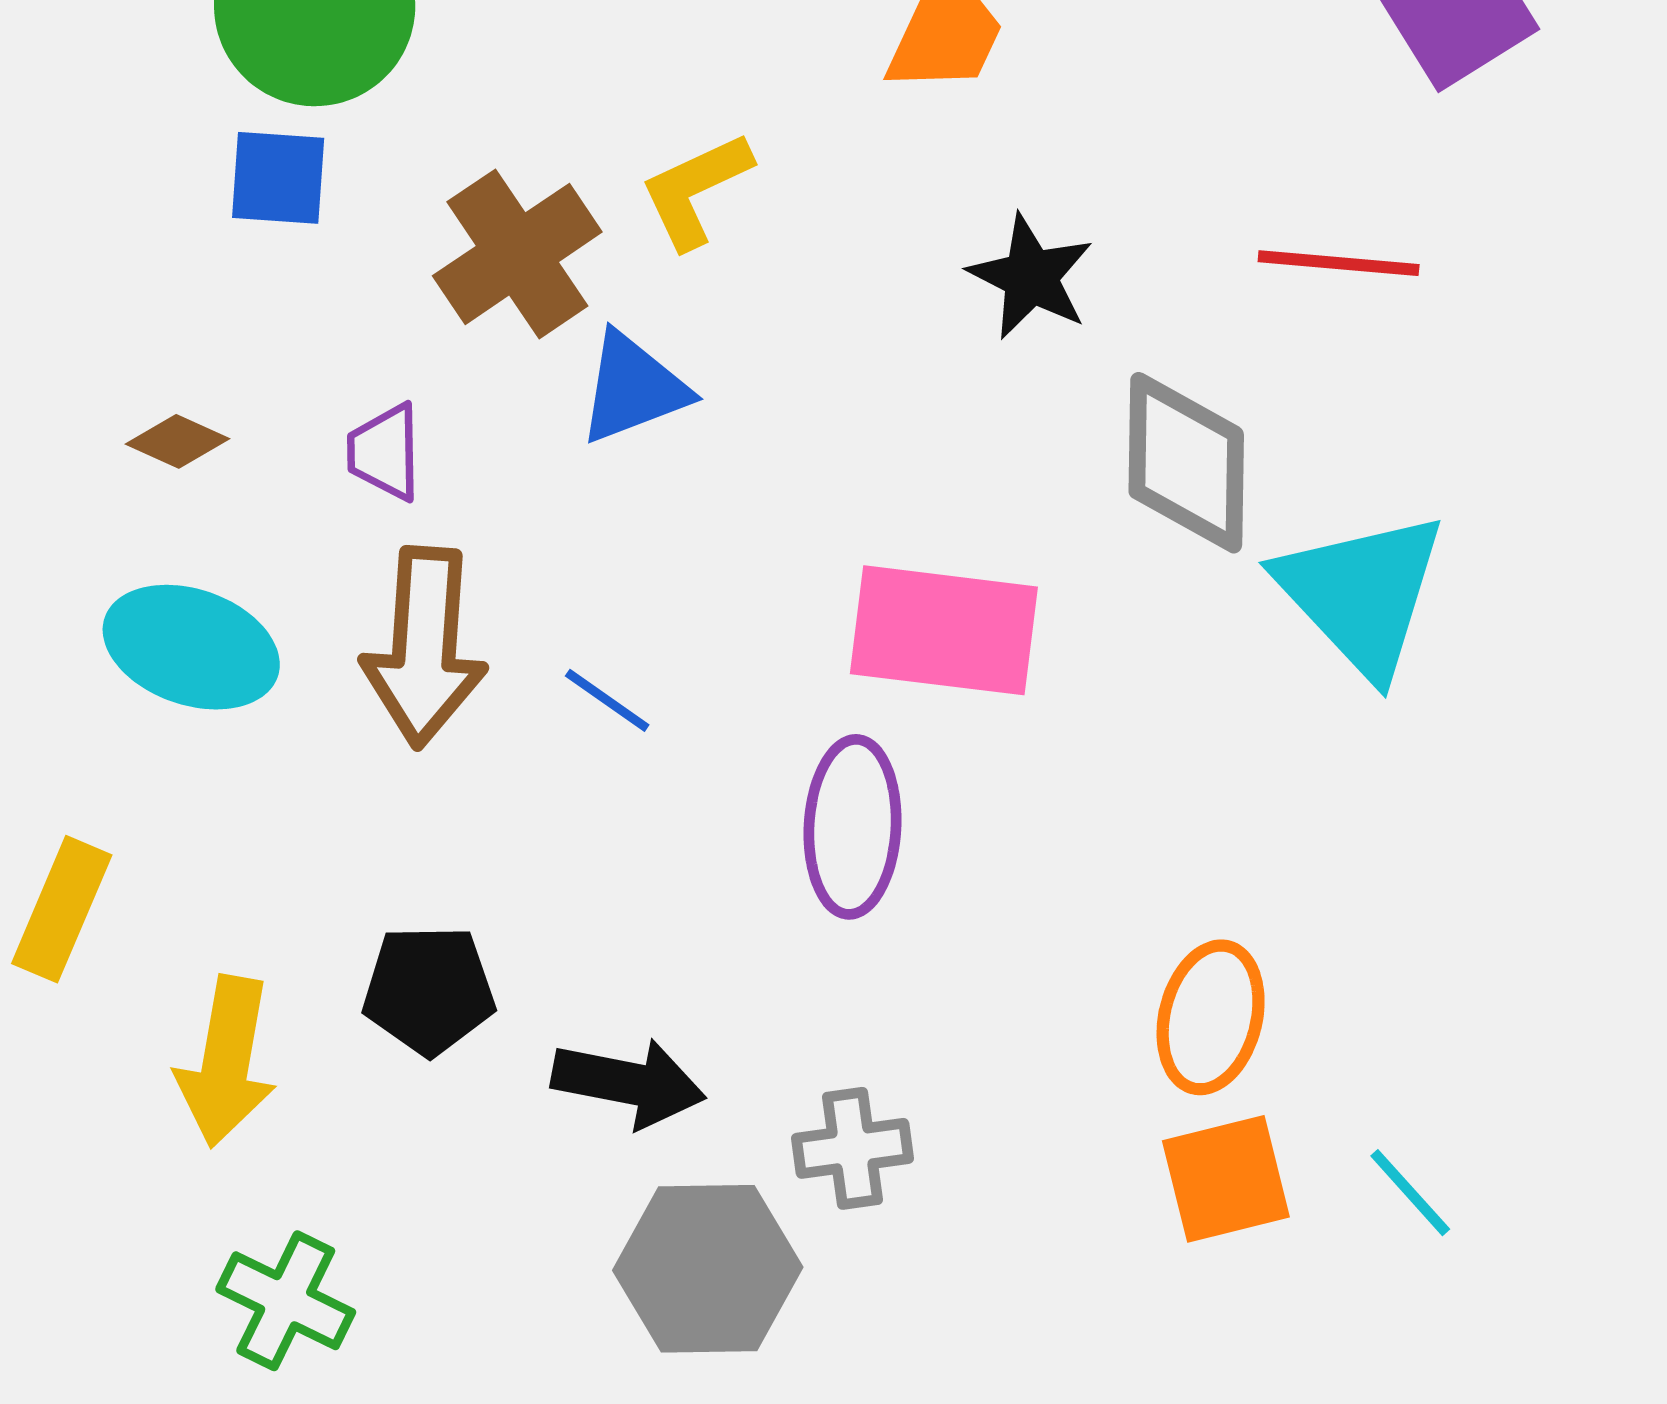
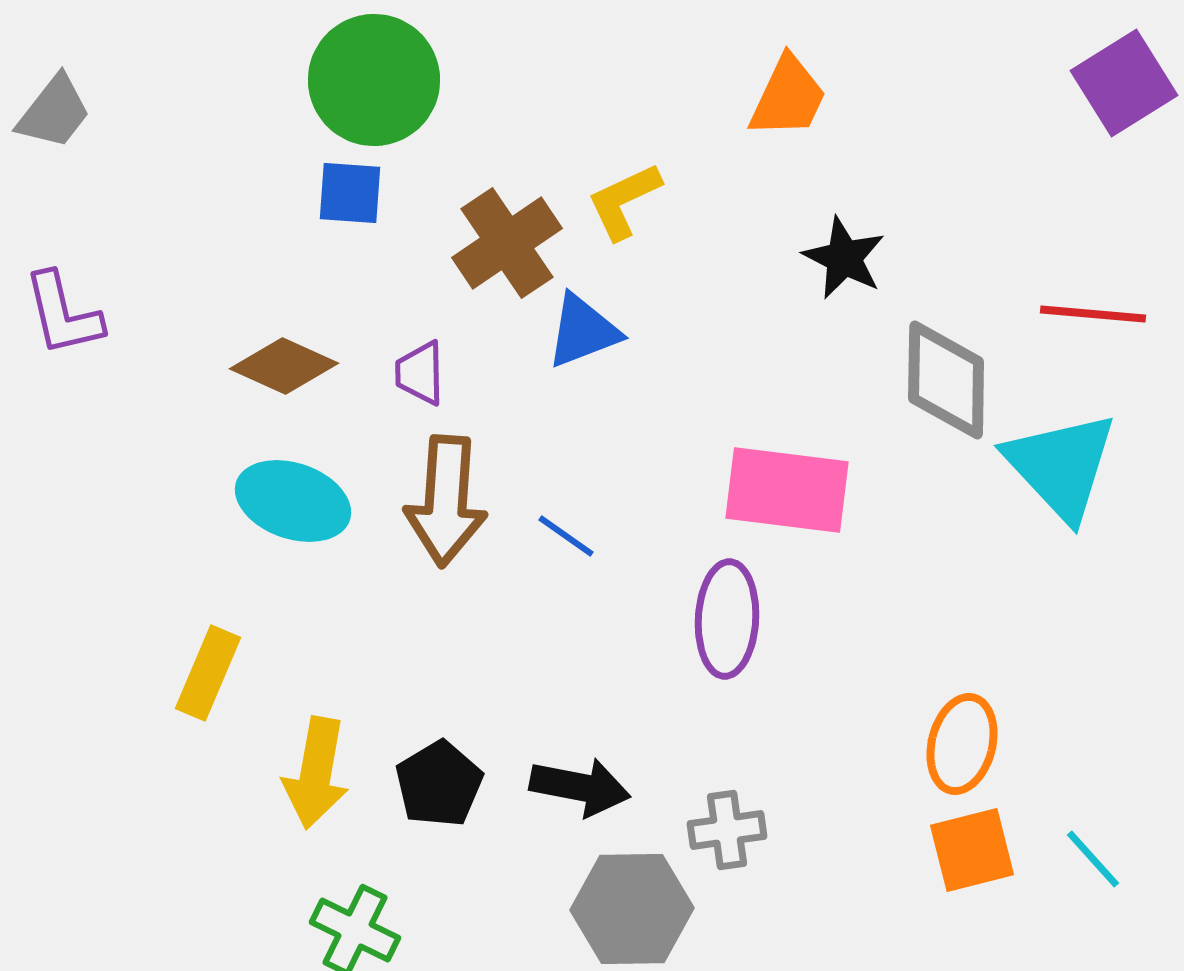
red line: (1339, 263) -> (1093, 314), moved
brown diamond: (178, 441) -> (284, 366), size x1.6
black pentagon: (429, 990) -> (439, 784), moved, turned -30

